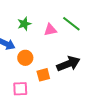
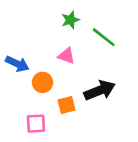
green star: (24, 24) -> (70, 20), moved
pink triangle: (50, 30) -> (66, 56), moved, turned 32

